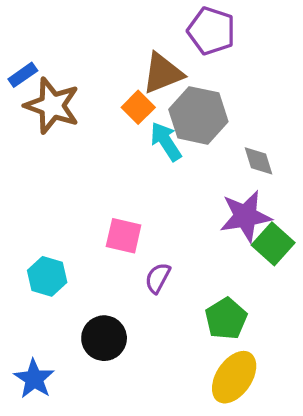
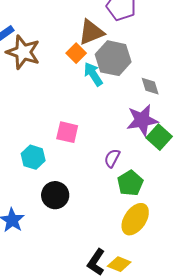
cyan hexagon: (47, 276) -> (33, 157), moved
purple semicircle: (158, 278) -> (112, 158), moved

